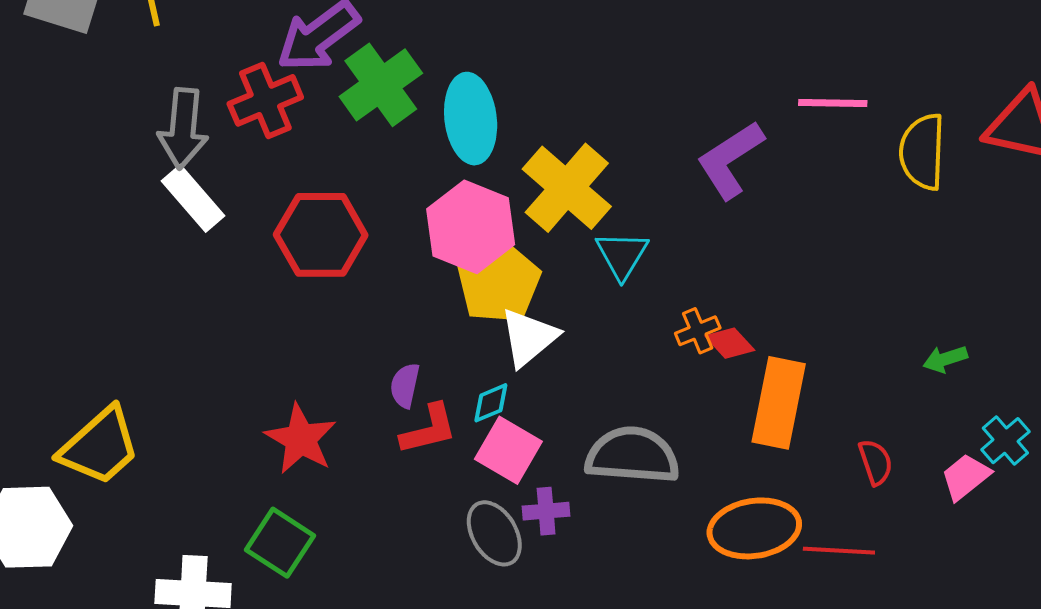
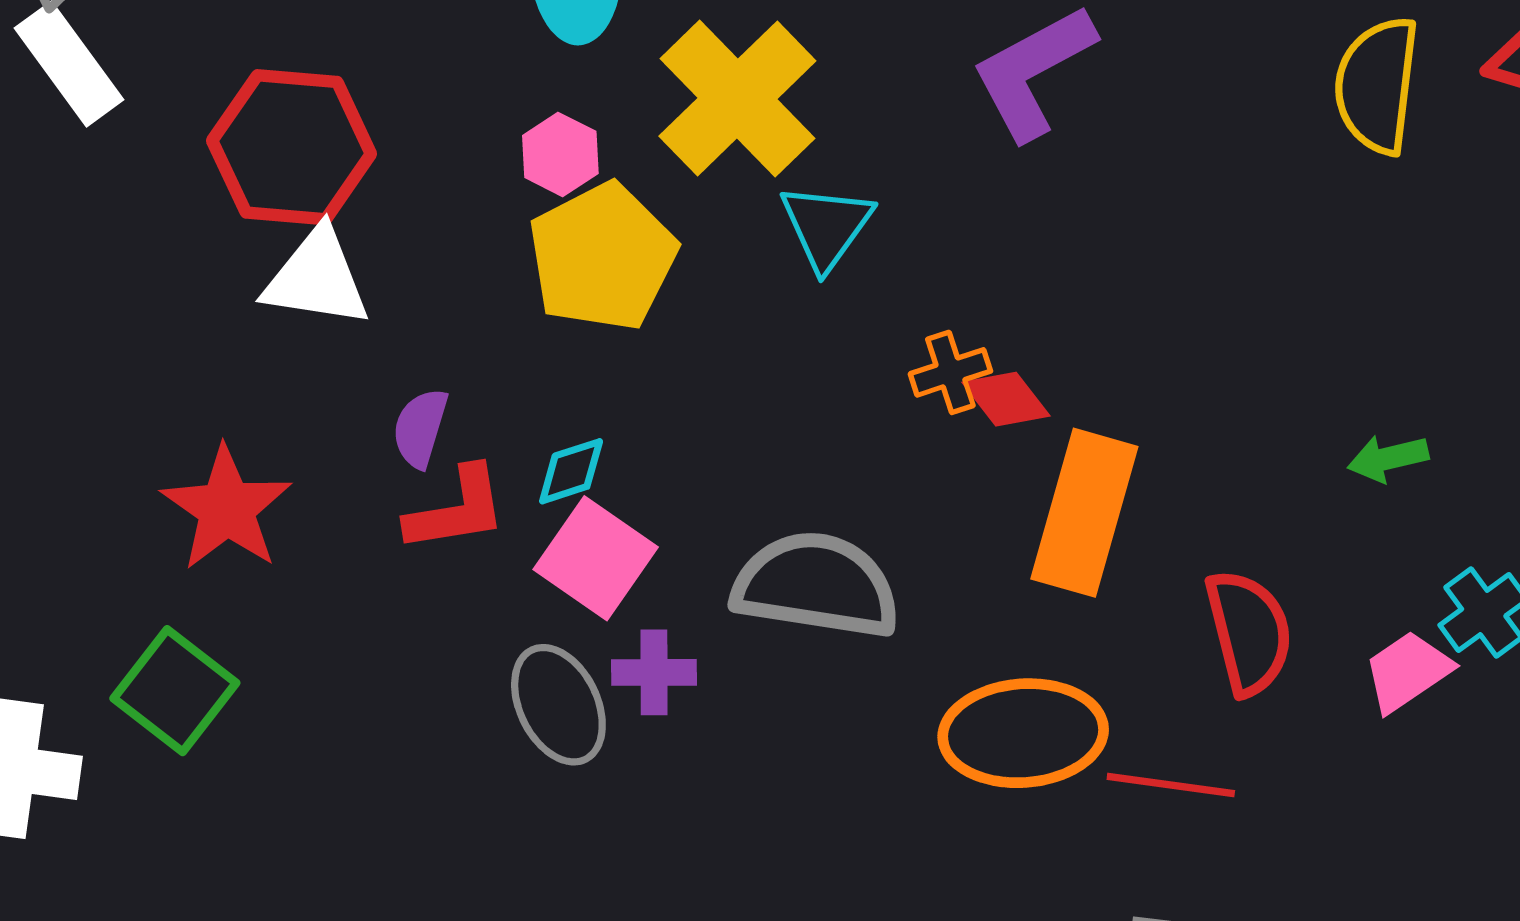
pink hexagon: (471, 227) -> (560, 154), size x0.5
white triangle: (529, 337) -> (317, 278), moved, turned 44
red semicircle: (876, 462) -> (1249, 632), size x1.5

